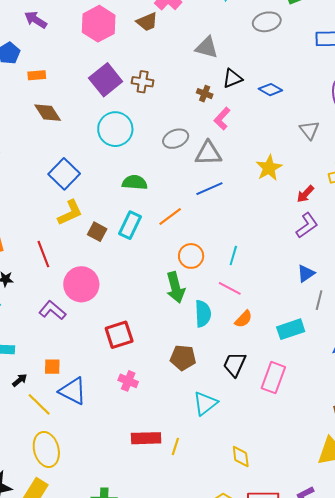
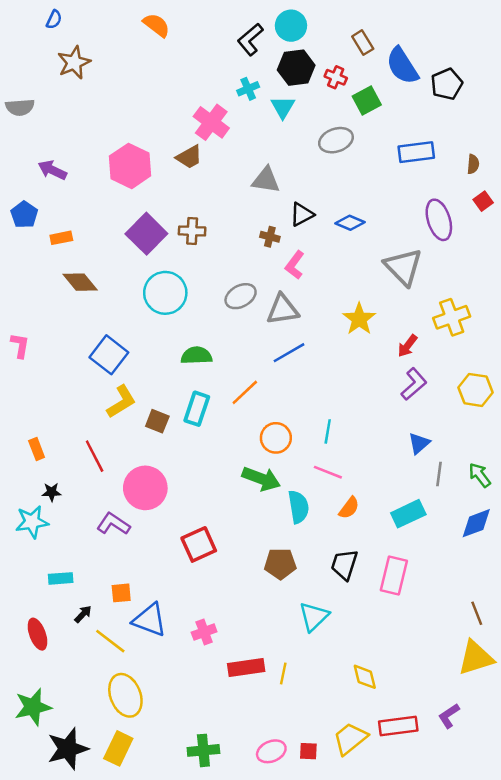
gray triangle: (309, 130) -> (403, 267), size x1.6
green arrow: (176, 288) -> (261, 479), turned -48
pink cross: (128, 381) -> (204, 632), moved, turned -36

